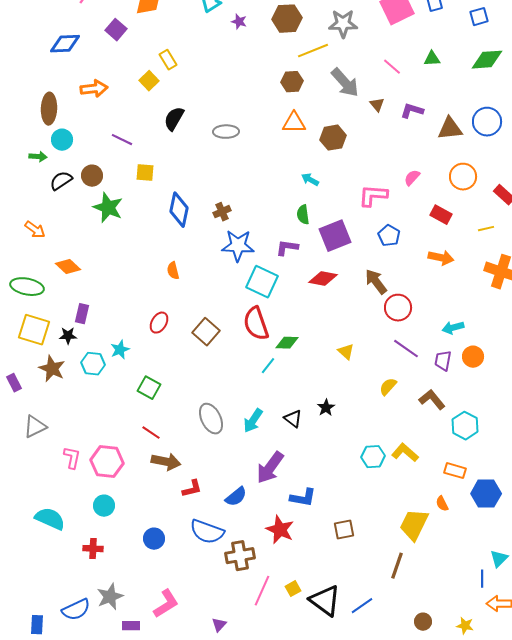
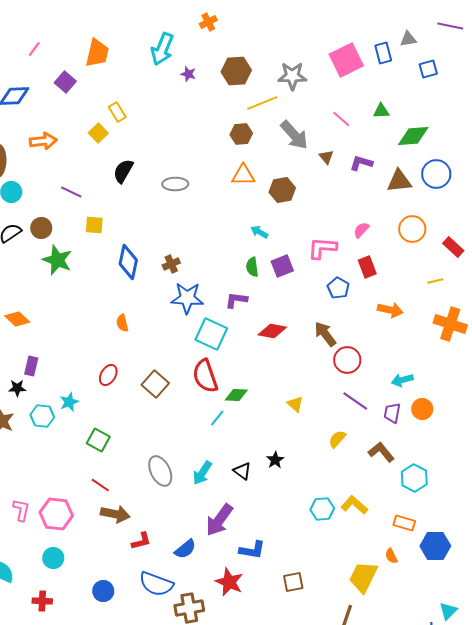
green diamond: (487, 60) -> (413, 136), moved
red rectangle: (441, 215) -> (367, 267), moved, turned 40
purple square: (335, 236) -> (282, 266), moved, size x0.7

